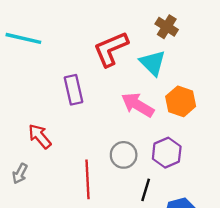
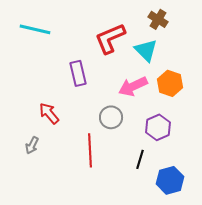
pink arrow: (138, 105) -> (133, 86), turned -56
gray circle: (124, 155) -> (111, 117), moved

